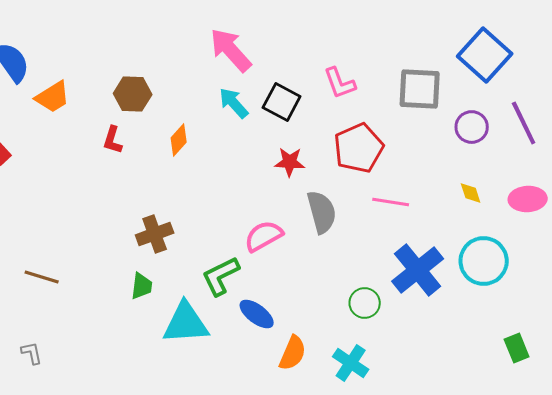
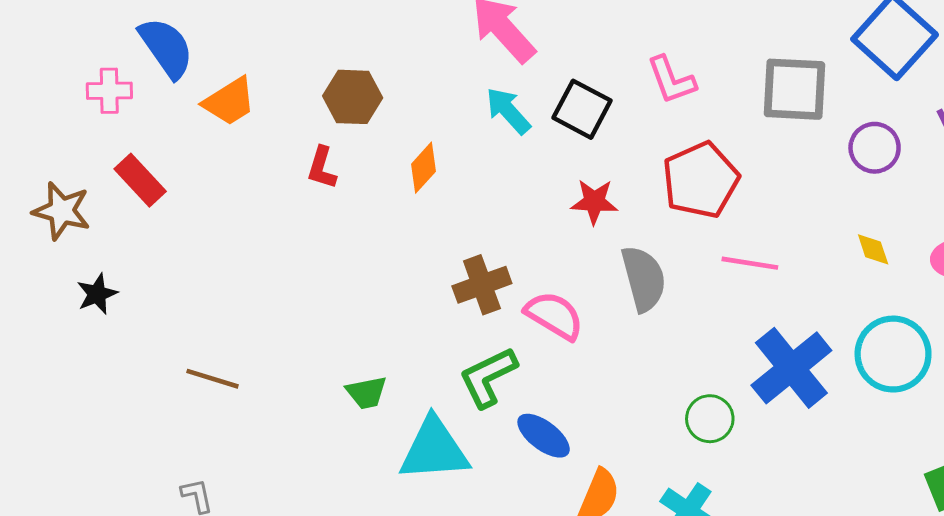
brown cross: (155, 234) -> (482, 285), moved
pink semicircle: (264, 236) -> (554, 316), turned 60
green trapezoid: (142, 286) -> (366, 393), turned 72

